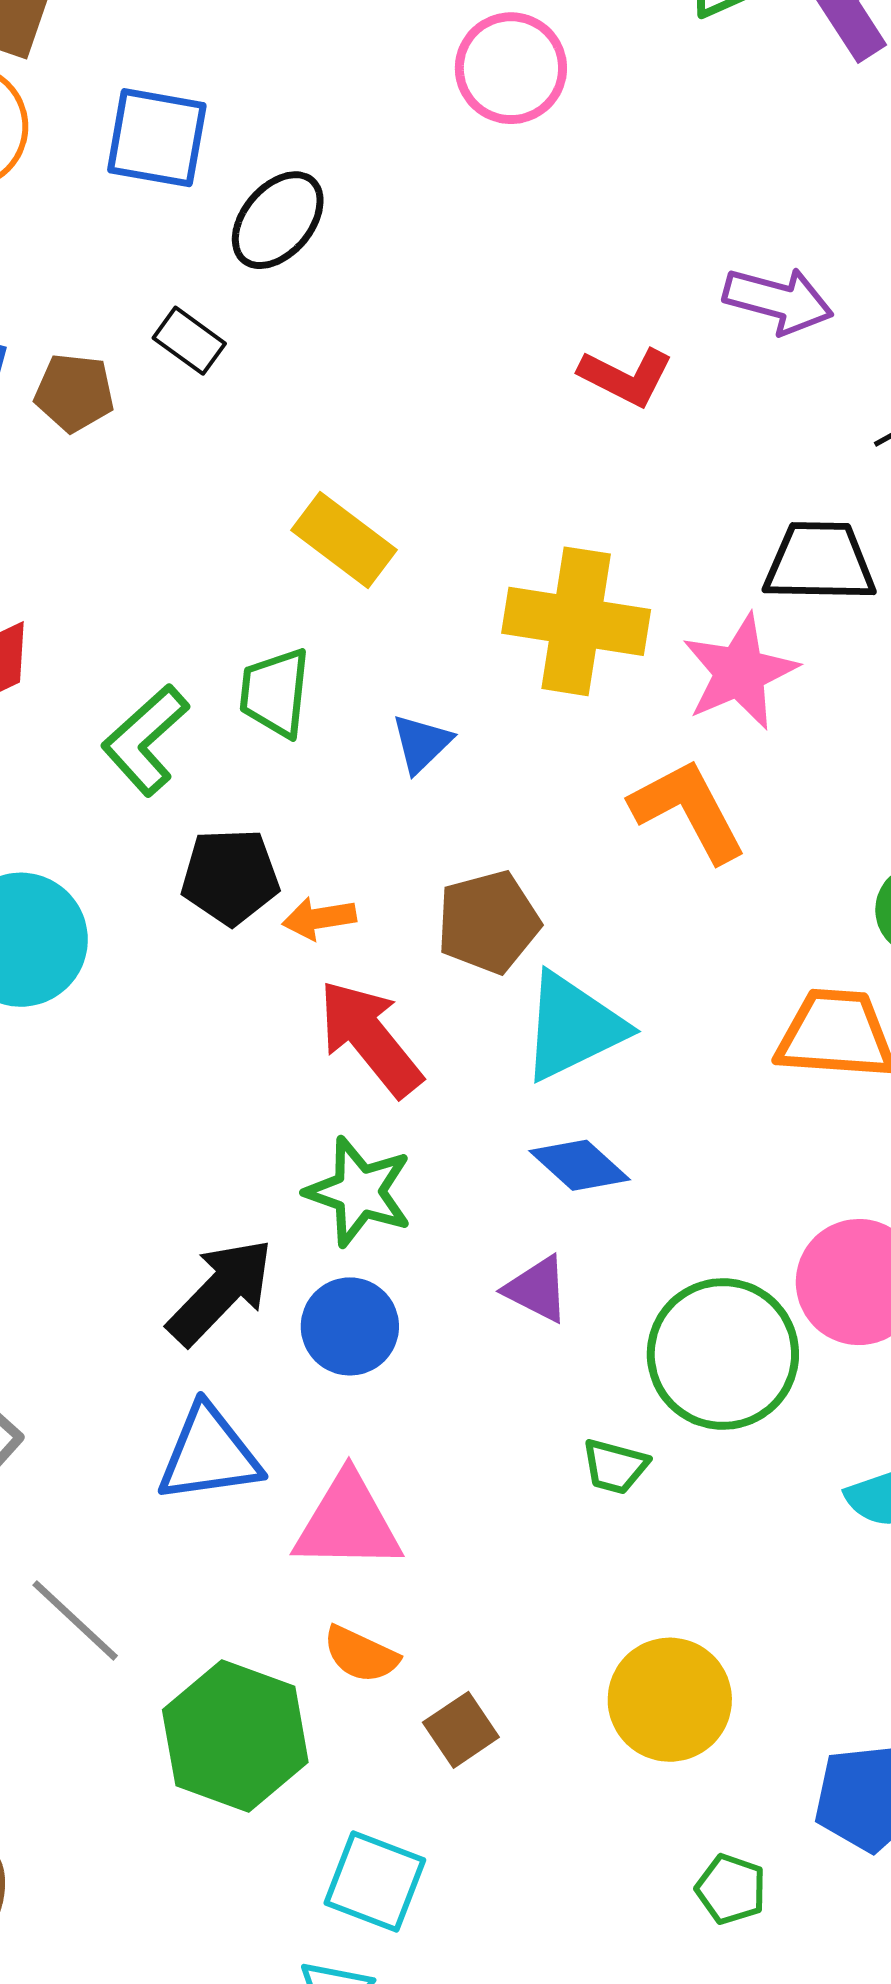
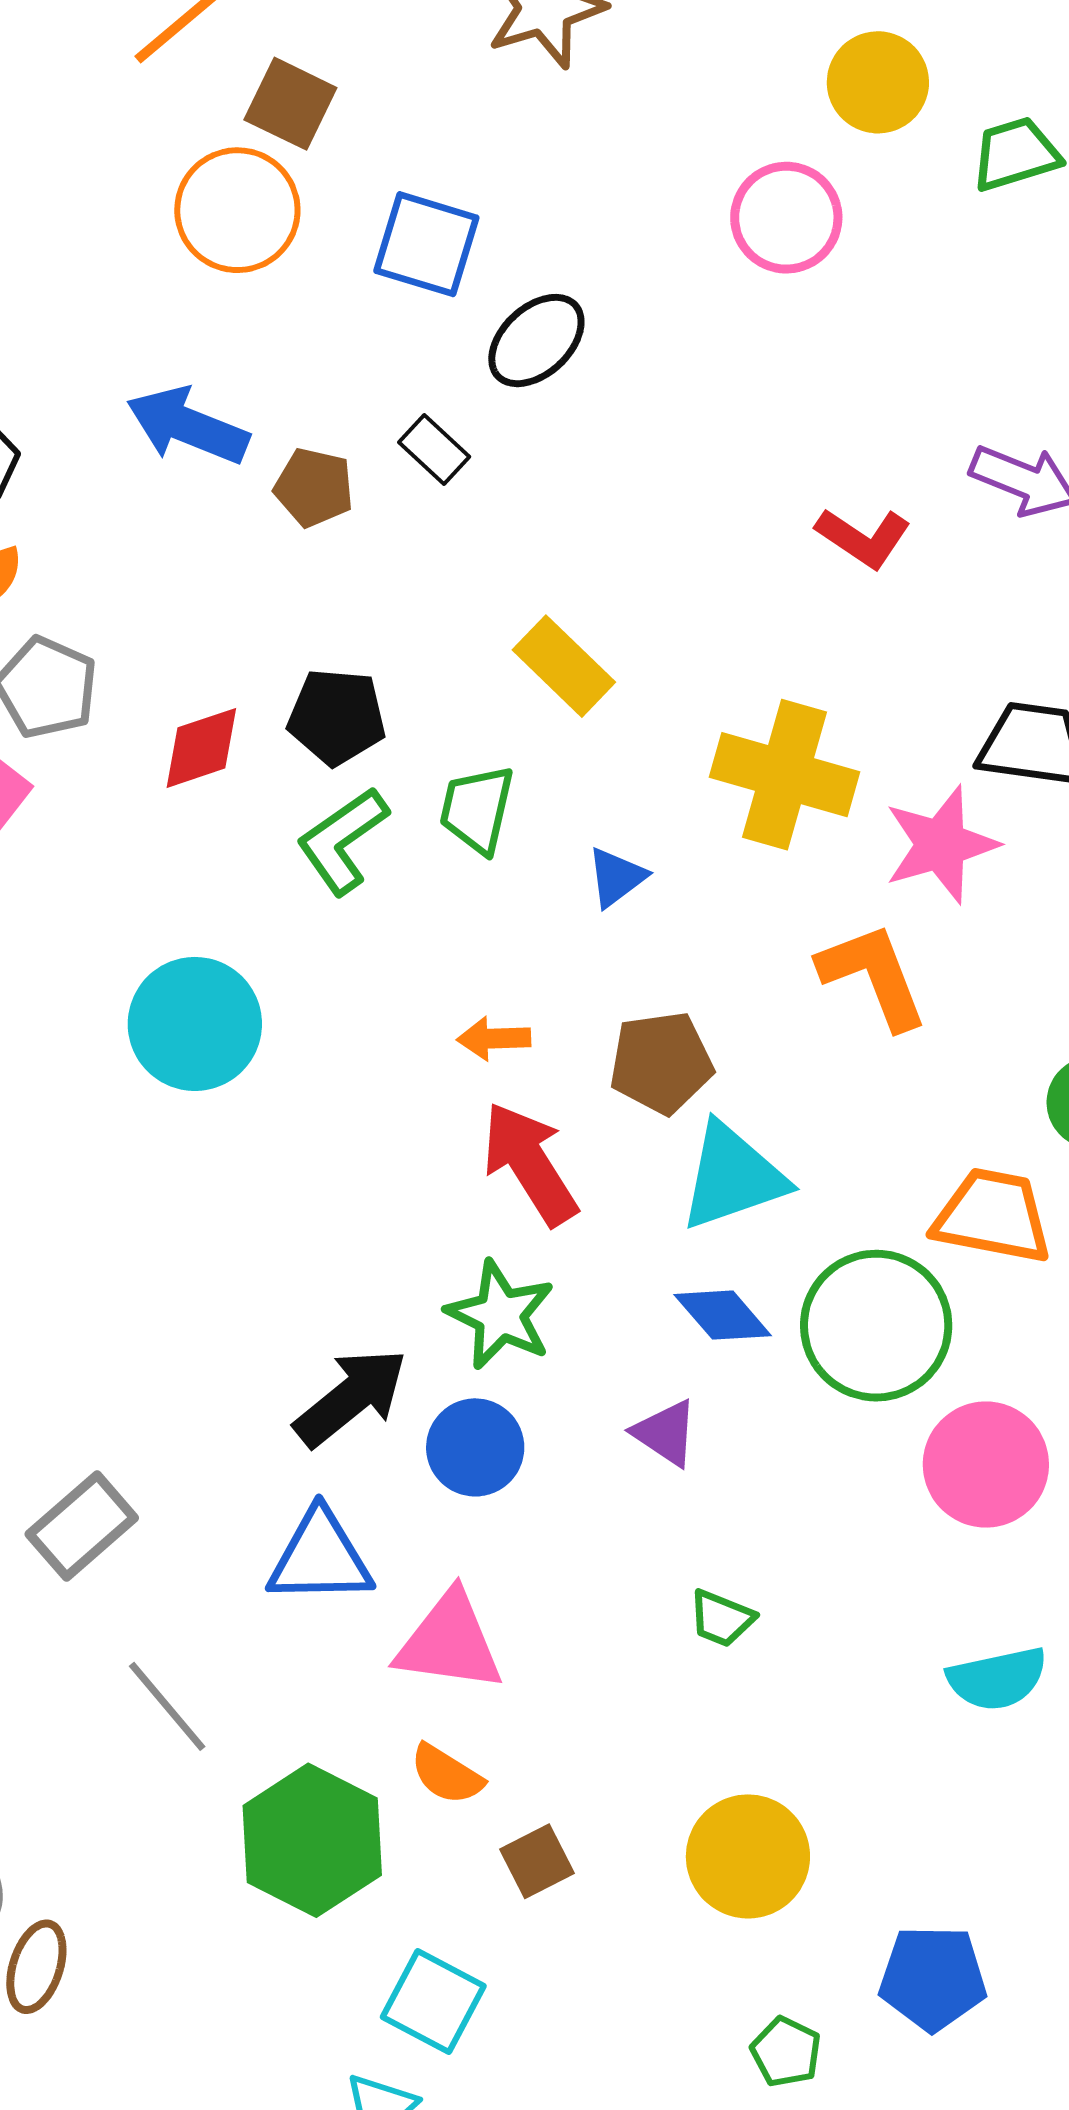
black pentagon: (230, 877) -> (337, 717), moved
green circle: (723, 1354) -> (876, 1326), moved

